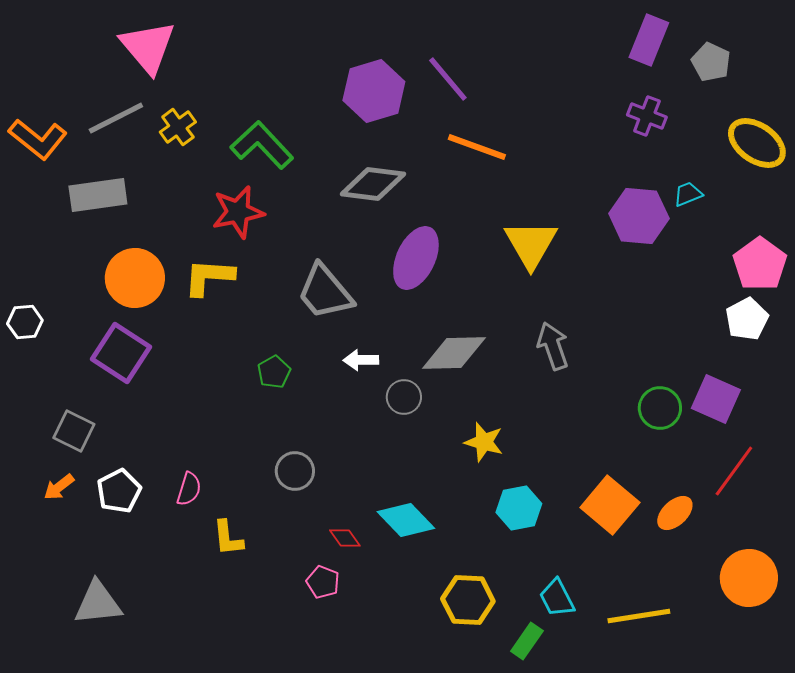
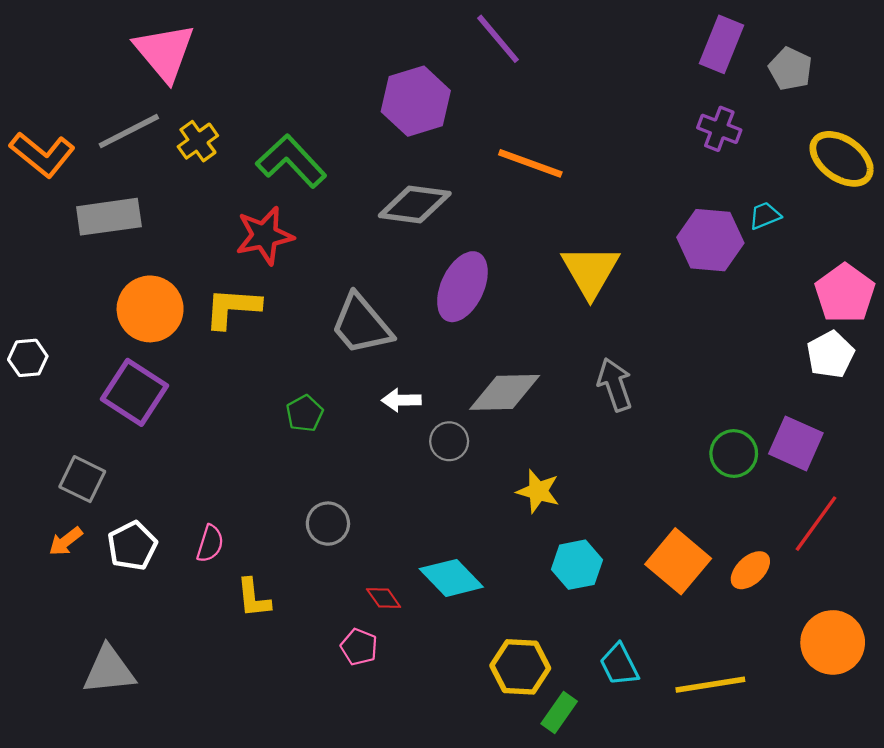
purple line: (448, 79) -> (498, 39), moved
green rectangle: (527, 641) -> (559, 713), moved

